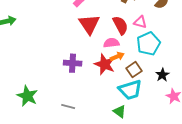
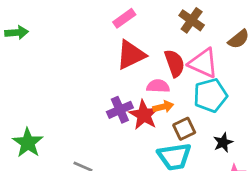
pink triangle: (140, 22) -> (203, 63), size x1.6
red triangle: (89, 24) -> (131, 55), turned 30
purple cross: (73, 63) -> (120, 110), moved, turned -36

